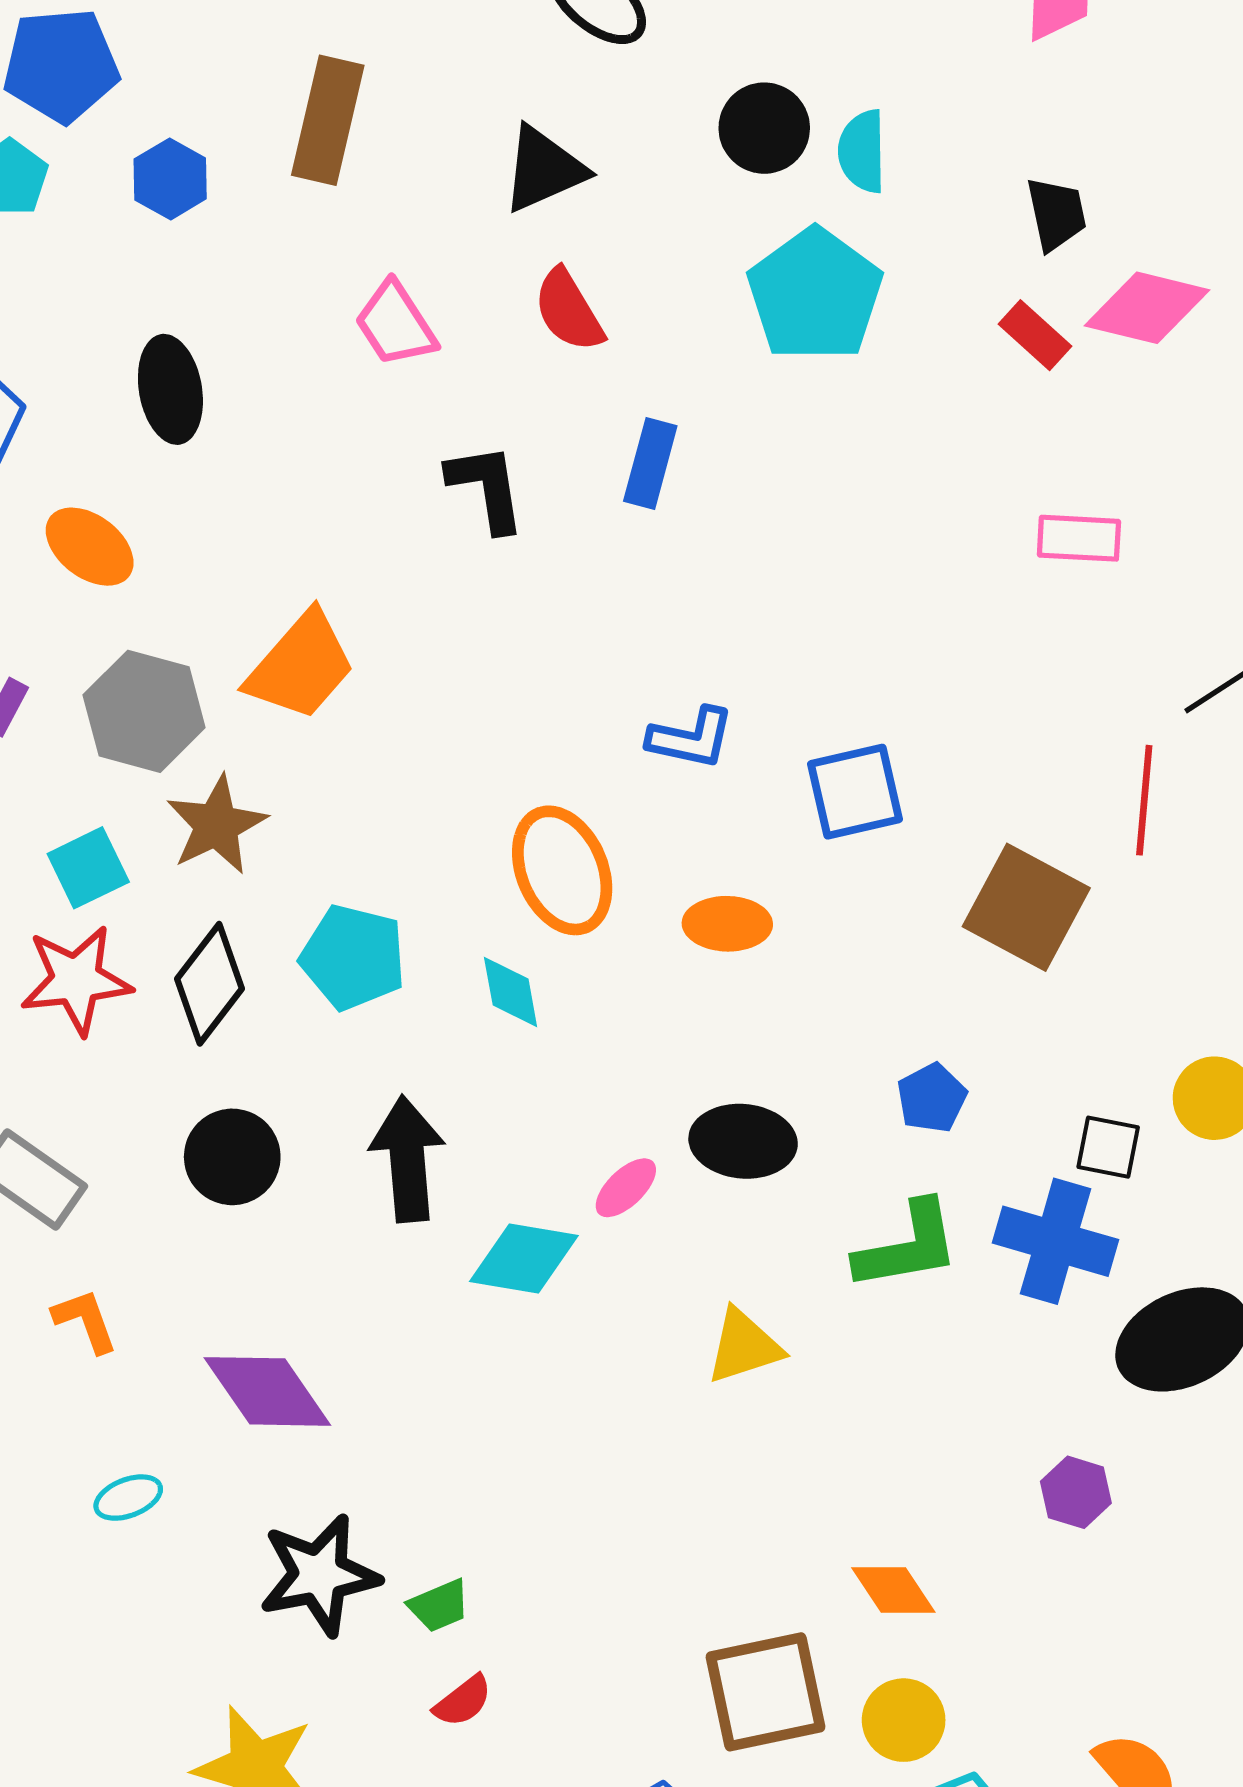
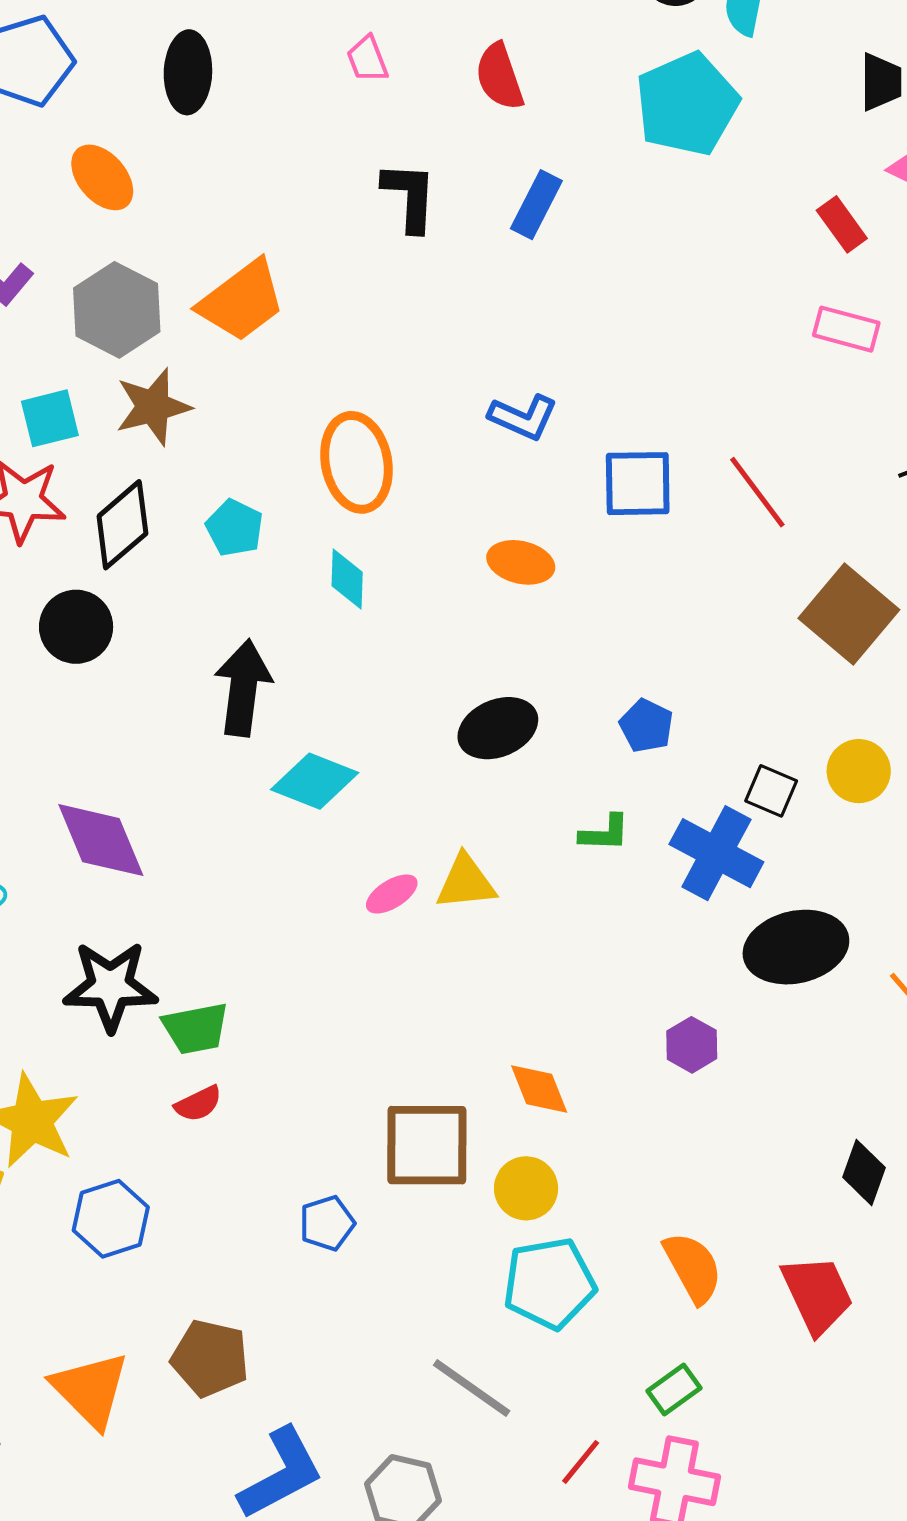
pink trapezoid: (395, 324) -> (367, 59), size x0.7
red rectangle: (1035, 335) -> (842, 224), moved
red line: (1144, 800) -> (757, 492), moved, turned -54
orange ellipse: (562, 870) -> (357, 462), moved
brown square: (1026, 907) -> (849, 614), moved
cyan pentagon: (353, 957) -> (235, 528), size x0.7
blue pentagon: (932, 1098) -> (646, 726), turned -30
black ellipse: (743, 1141) -> (498, 728), turned -40
black circle: (232, 1157) -> (76, 627), moved
pink ellipse: (626, 1188) -> (392, 894), moved
green L-shape: (908, 1246) -> (605, 833), size x0.6
green trapezoid: (439, 1606) -> (196, 1028), size x1.4

